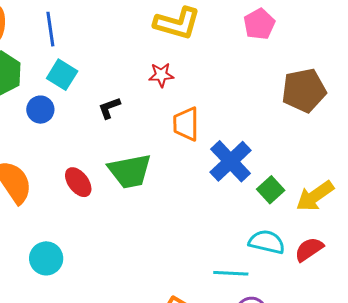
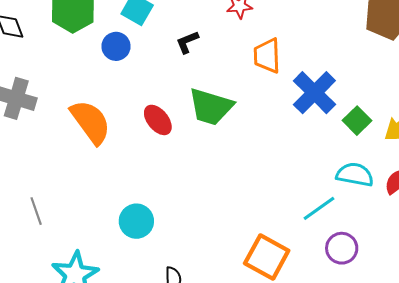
green trapezoid: (130, 171) -> (211, 107), turned 30
cyan circle: (46, 258) -> (136, 221), moved
cyan line: (231, 273) -> (319, 208), turned -36

